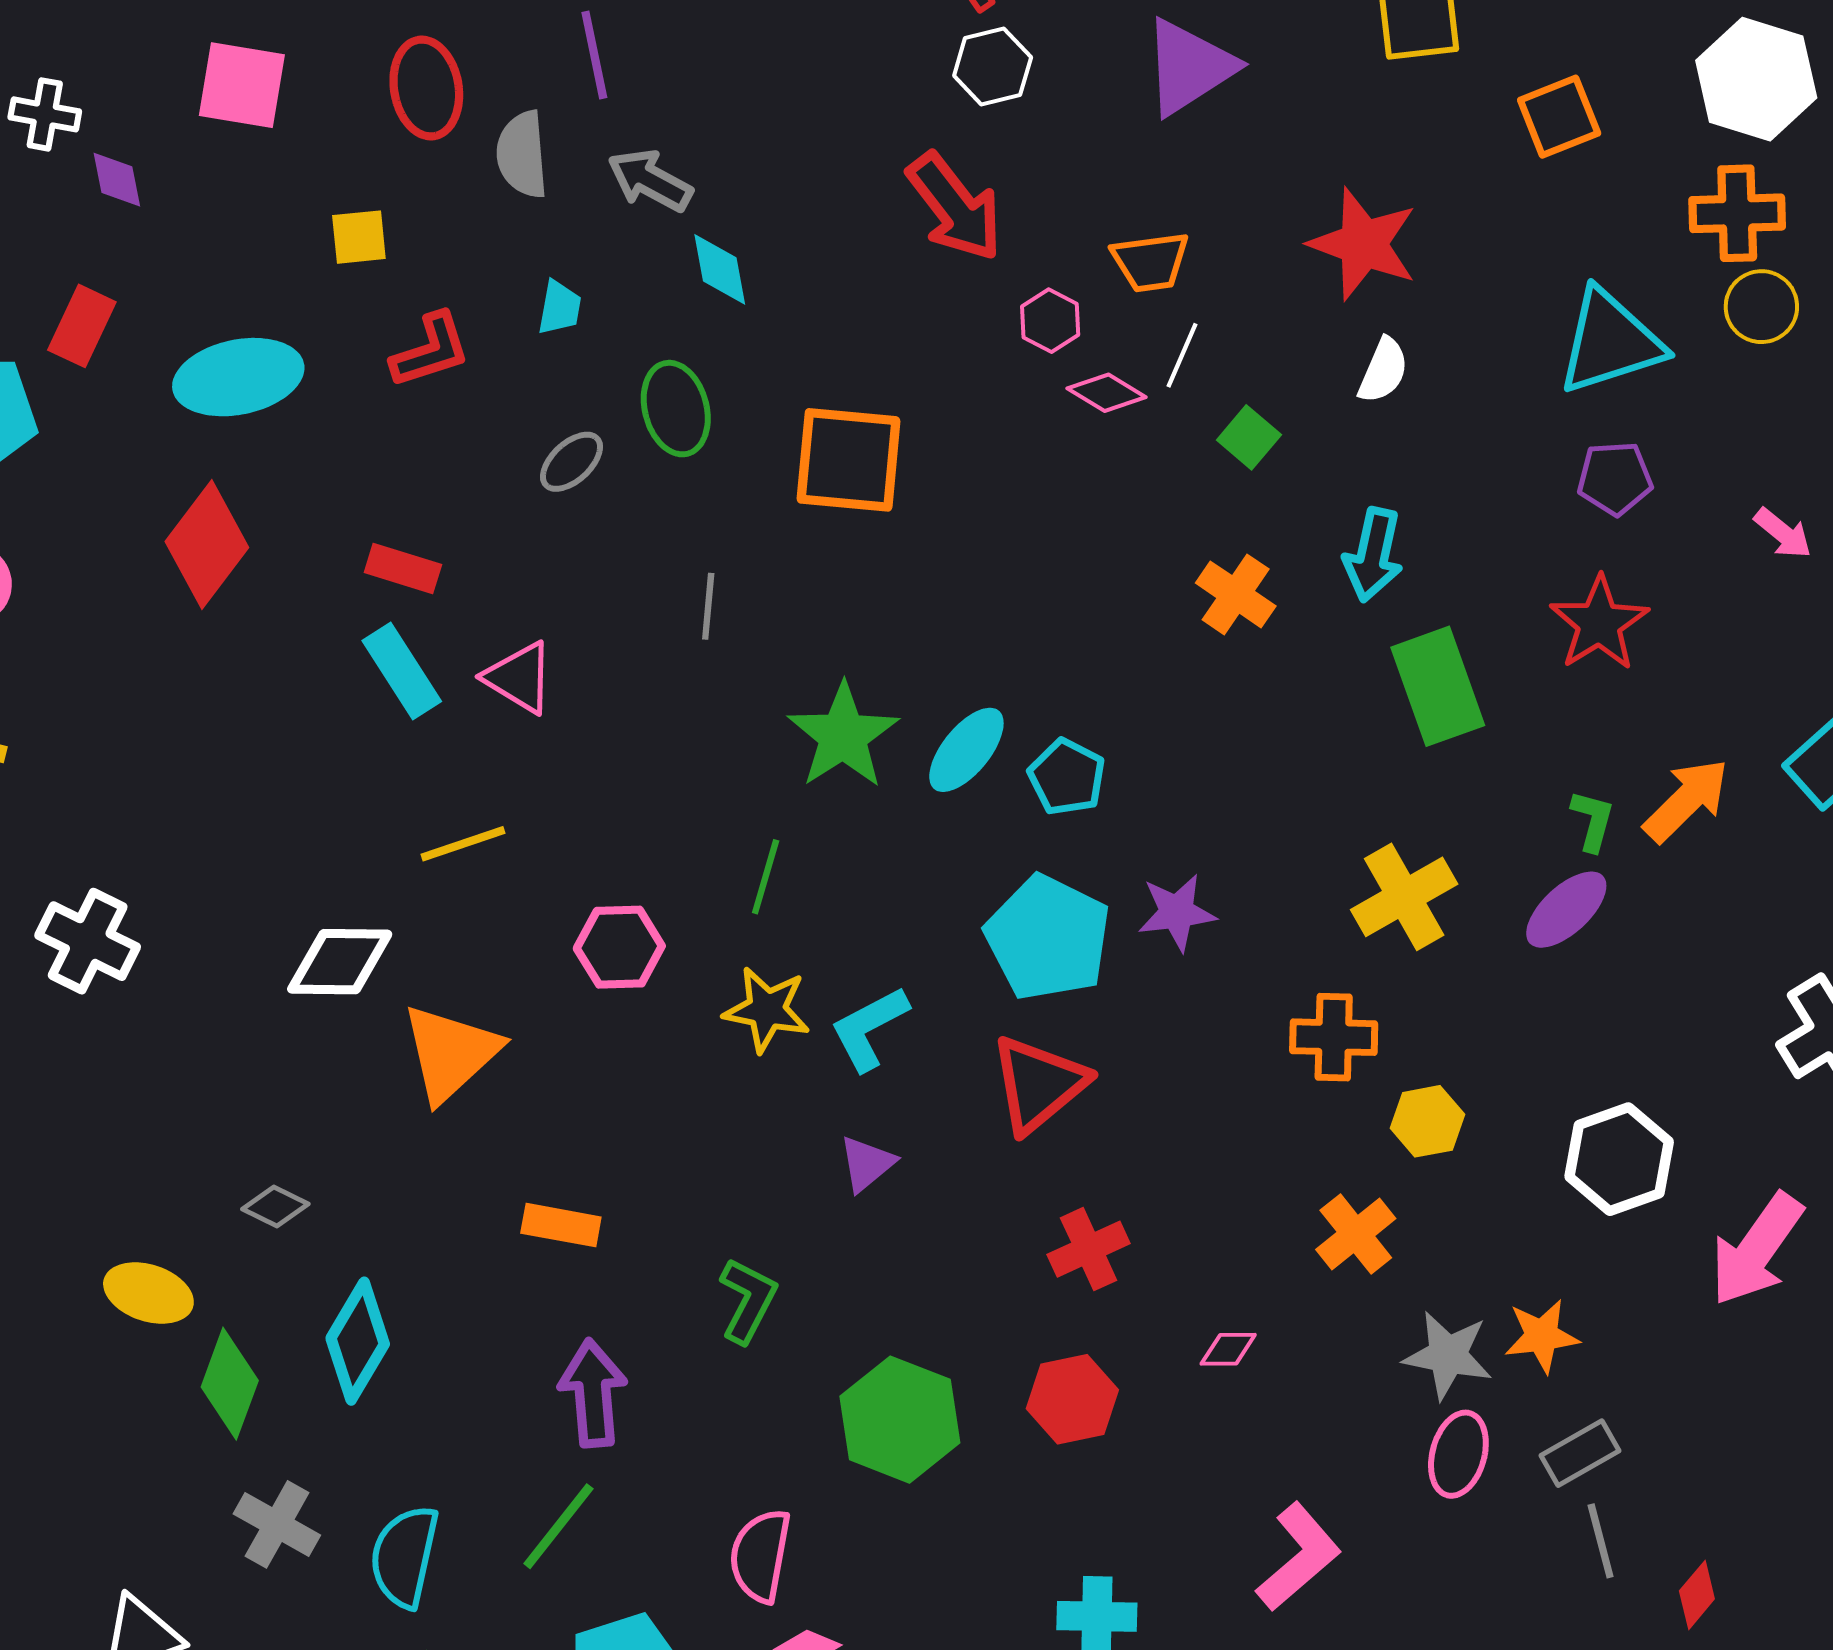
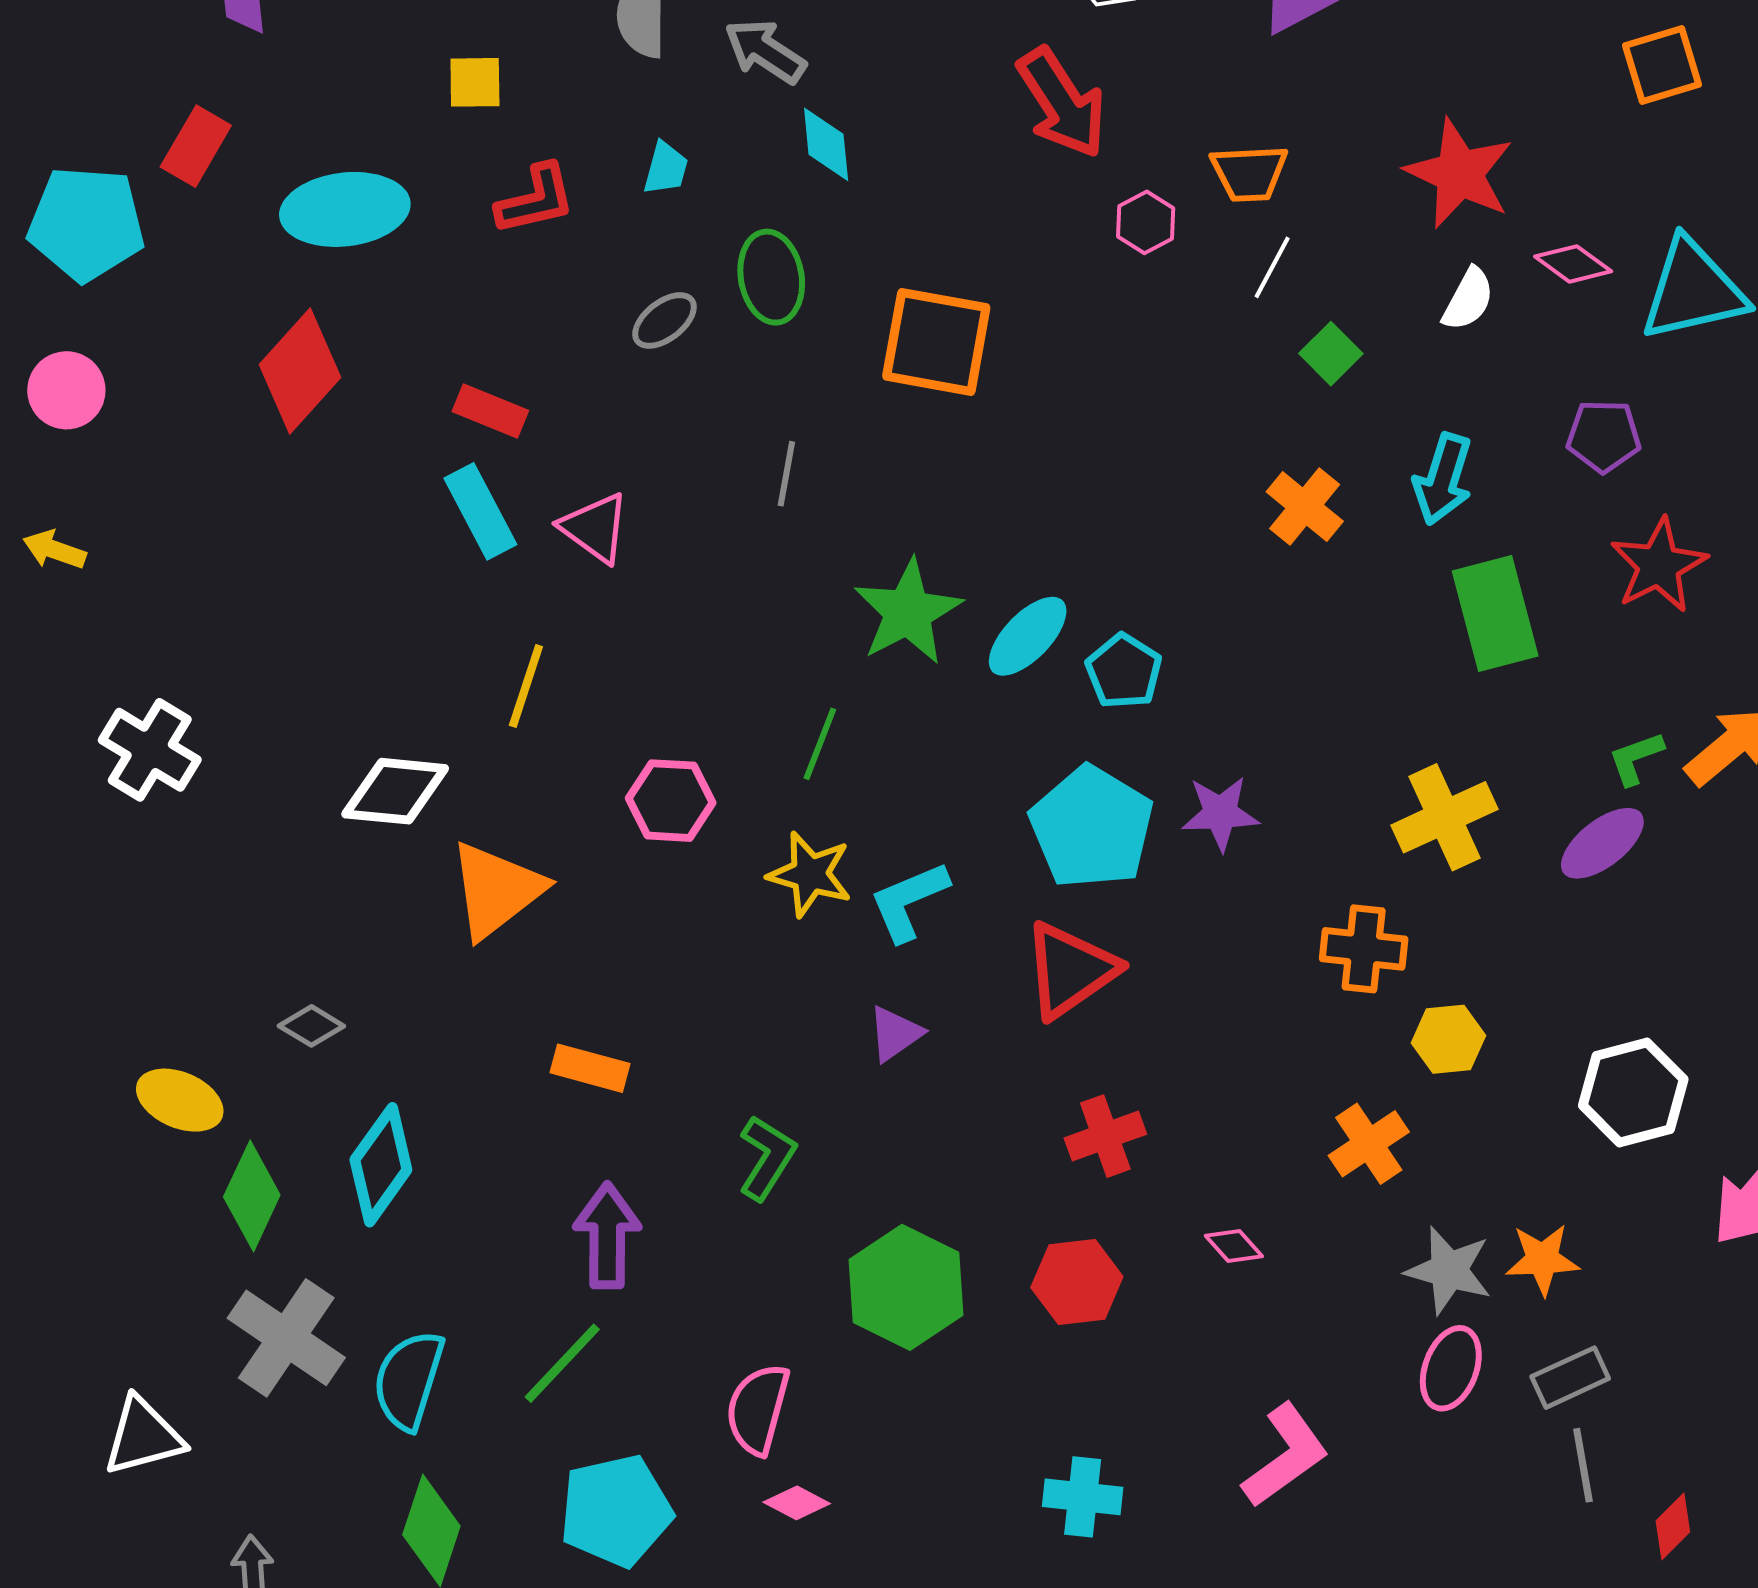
pink diamond: (1107, 393) -> (1573, 264), moved
purple pentagon: (1615, 478) -> (1604, 436), moved
green L-shape: (1593, 821) -> (1636, 758), turned -130
yellow line: (463, 844) -> (526, 686), turned -58
pink diamond: (1228, 1349) -> (1234, 1246), turned 44
gray cross: (277, 1524) -> (286, 1338), size x1.4

